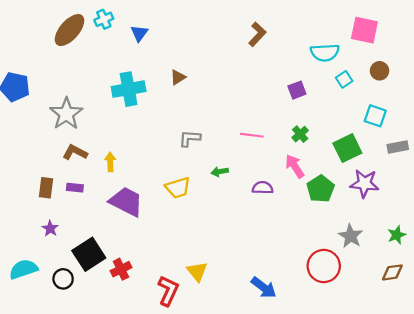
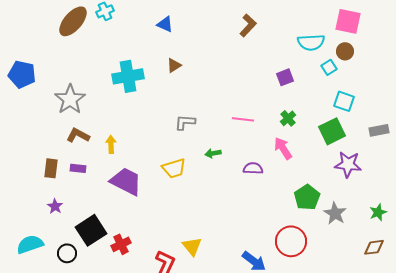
blue triangle: (139, 33) -> (165, 24), moved, turned -42
brown circle: (380, 71) -> (345, 51), moved
cyan square: (375, 116) -> (344, 101), moved
green pentagon: (321, 189) -> (307, 197), moved
red circle: (324, 266) -> (291, 241), moved

